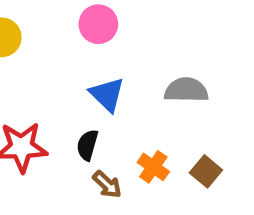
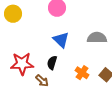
brown arrow: (107, 185) -> (42, 81), moved

